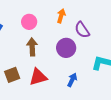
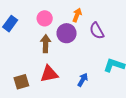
purple circle: (66, 48) -> (67, 33), moved
brown square: (12, 75) -> (21, 82), moved

